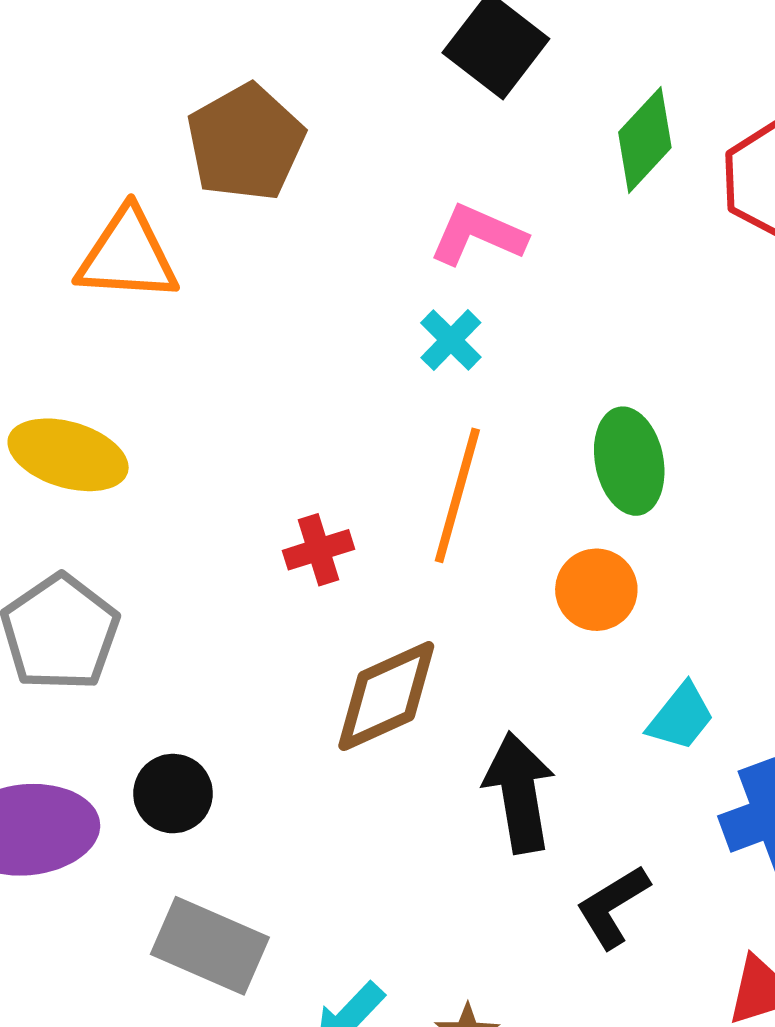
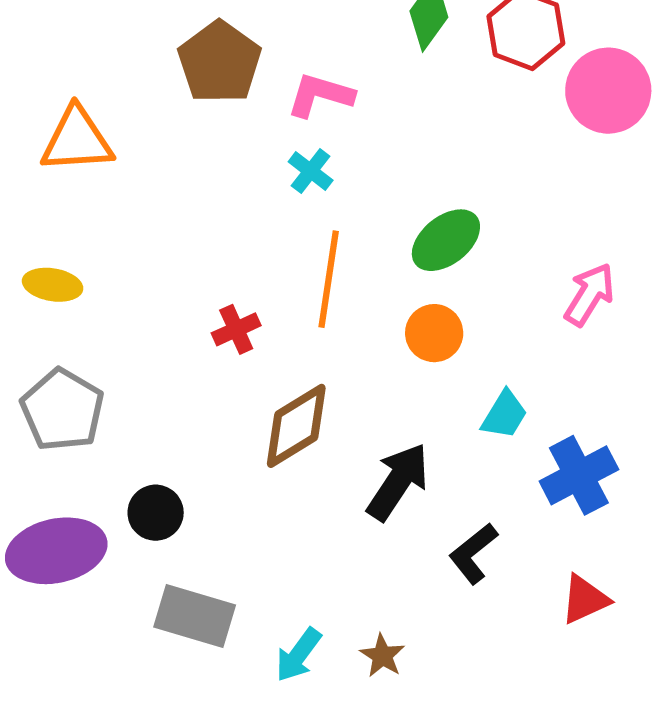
brown pentagon: (246, 142) -> (219, 62), moved
yellow ellipse: (68, 455) -> (53, 285), size x0.7
green ellipse: (629, 461) -> (446, 240), turned 70
black arrow: (519, 793) -> (398, 482), turned 50

